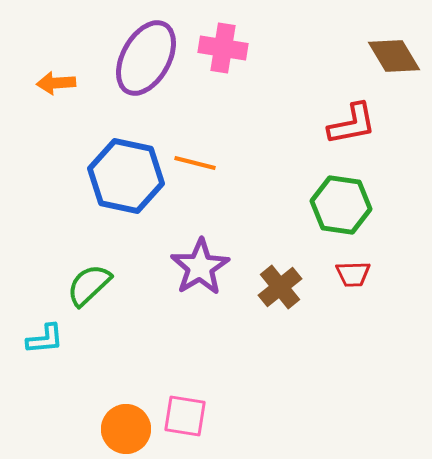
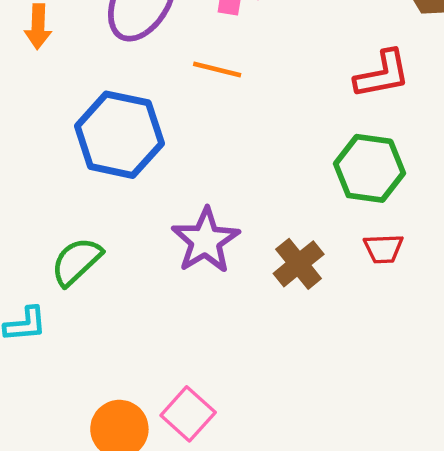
orange arrow: (56, 83) -> (38, 27), turned -84
orange line: (195, 163) -> (217, 70), moved
pink square: (185, 416) -> (188, 414), turned 33

